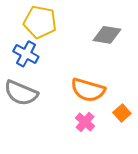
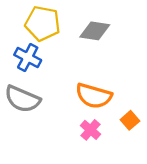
gray diamond: (107, 35) -> (95, 31), moved

